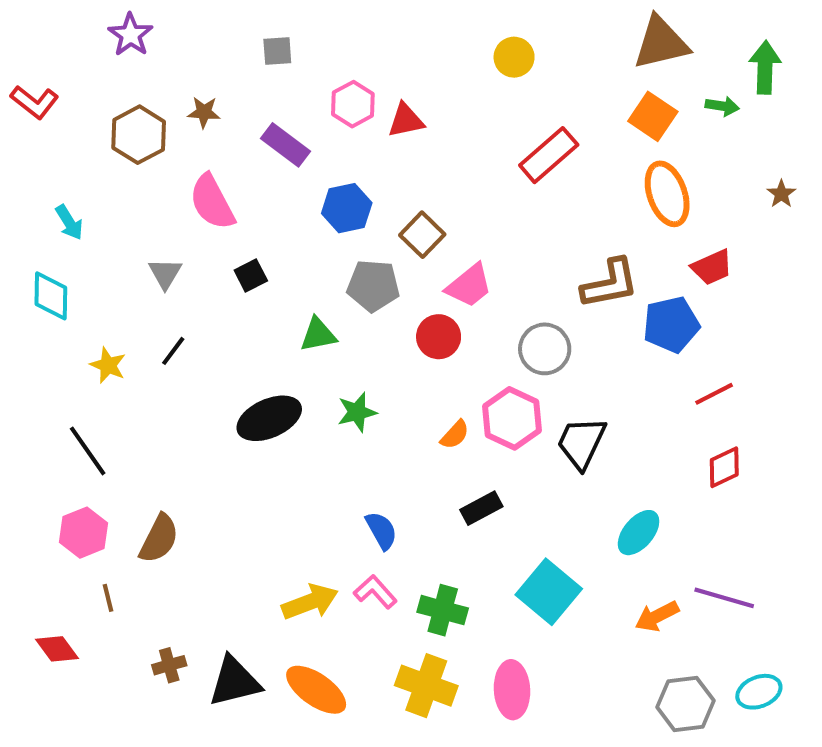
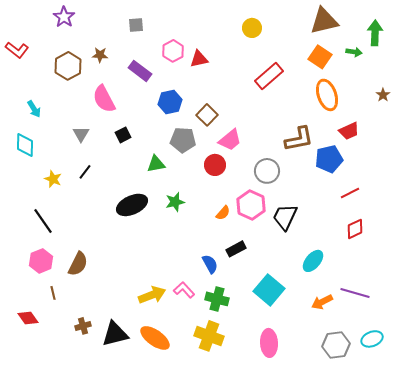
blue semicircle: (381, 531) -> (210, 264), moved
pink ellipse: (512, 690) -> (269, 343), moved

